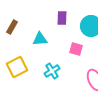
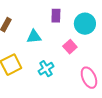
pink square: (76, 49) -> (70, 47), turned 32

